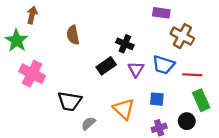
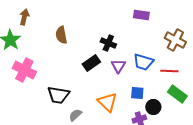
brown cross: (182, 36) -> (175, 40), moved
green rectangle: (201, 100) -> (177, 94), turned -30
black circle: (187, 121) -> (153, 107), moved

